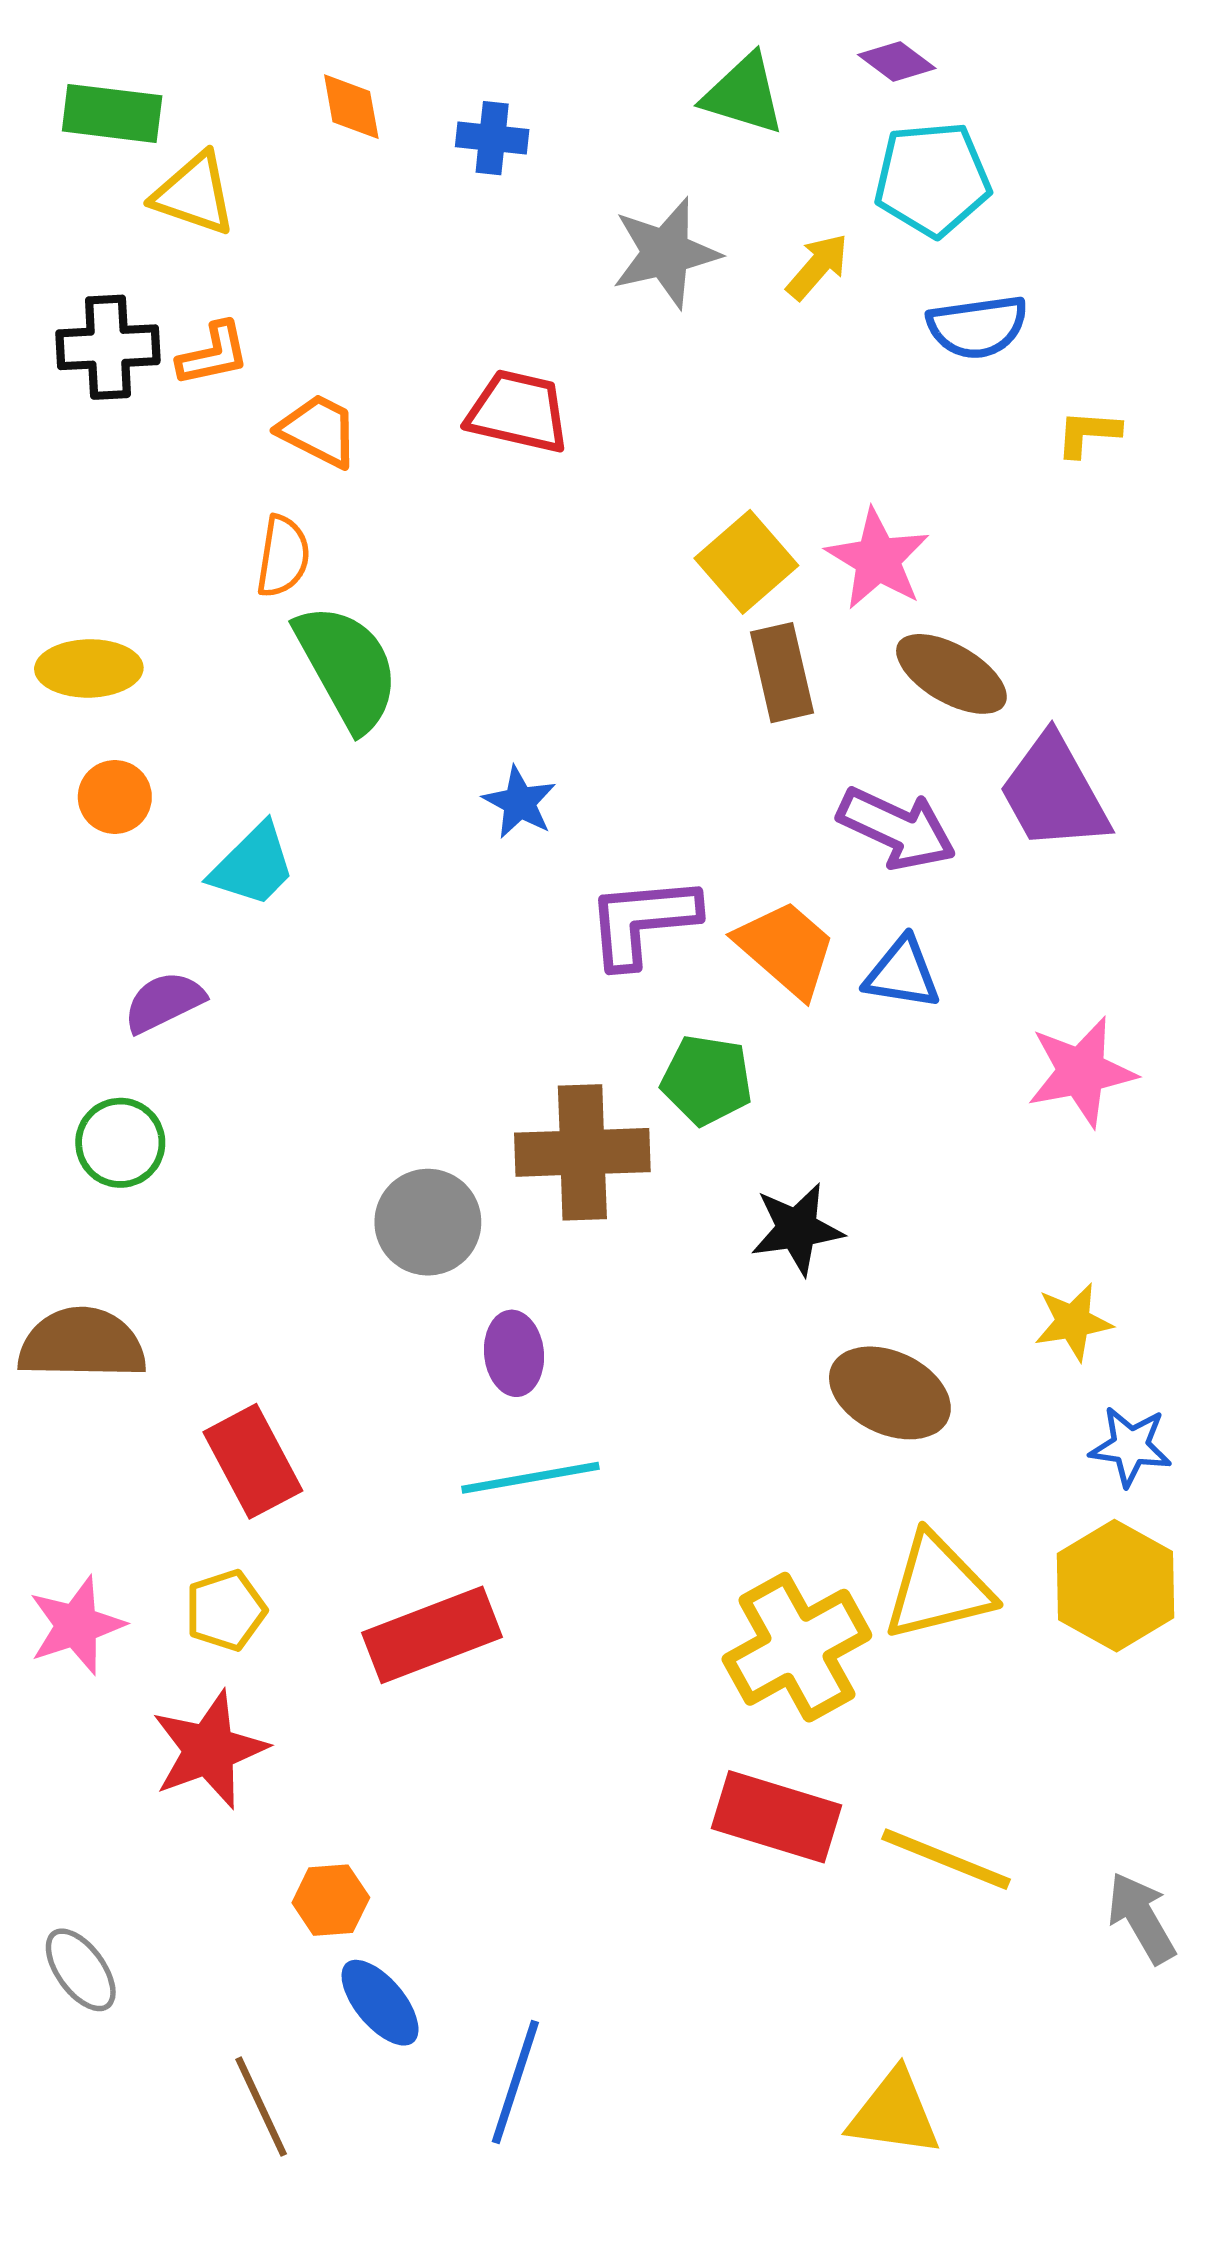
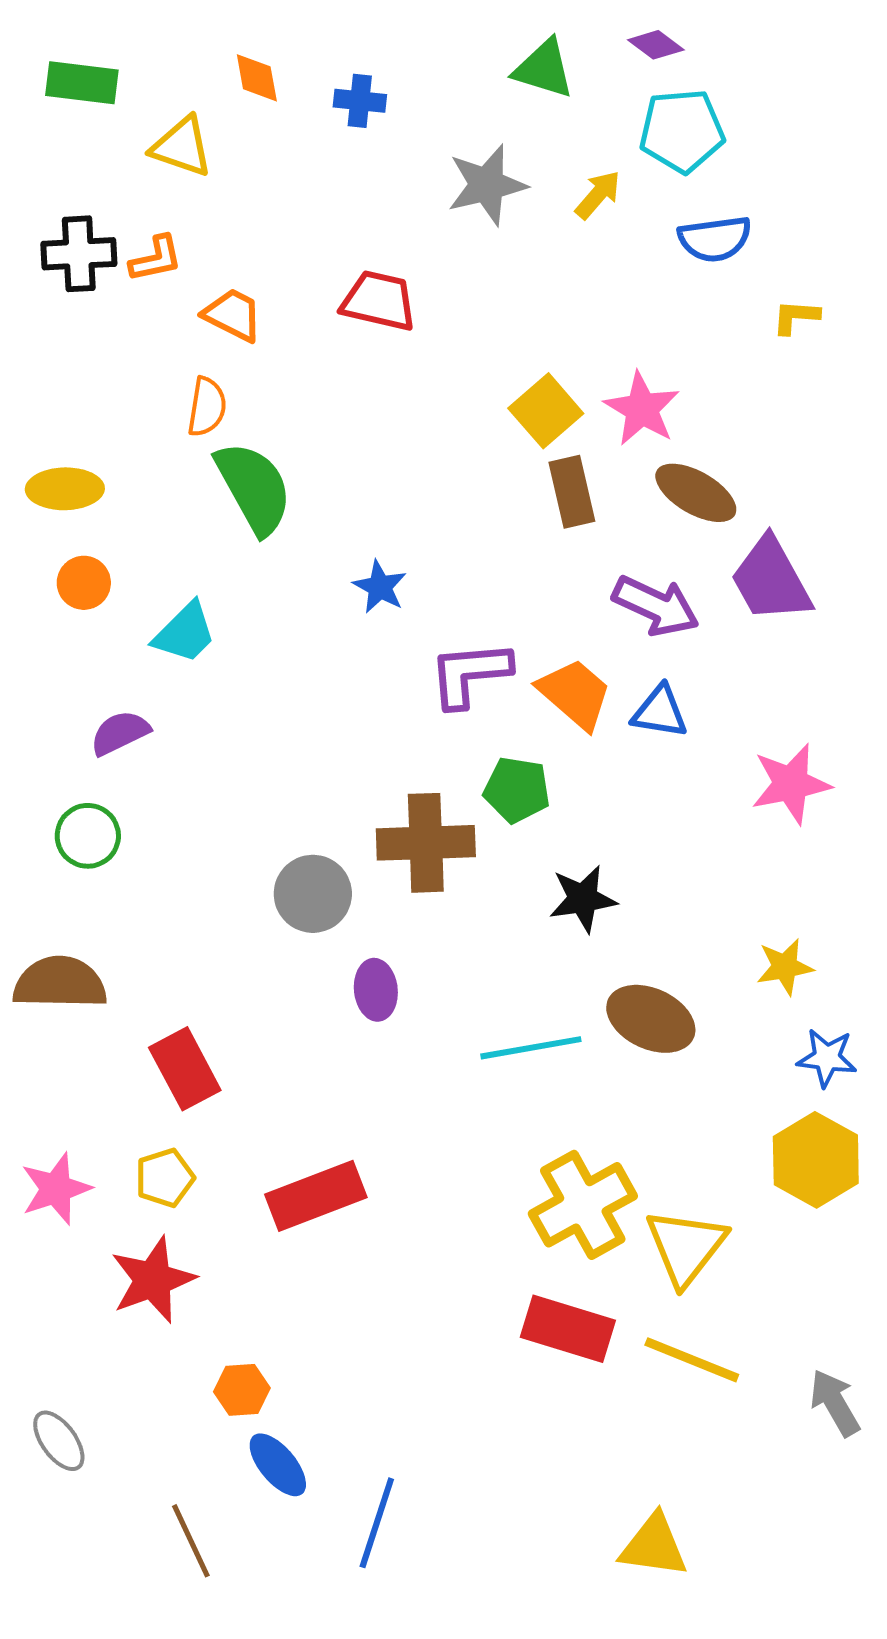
yellow triangle: (194, 194) -> (182, 147), moved
cyan line: (530, 1478) -> (531, 1048), moved
yellow triangle: (938, 1587) -> (686, 1247), moved, turned -38

